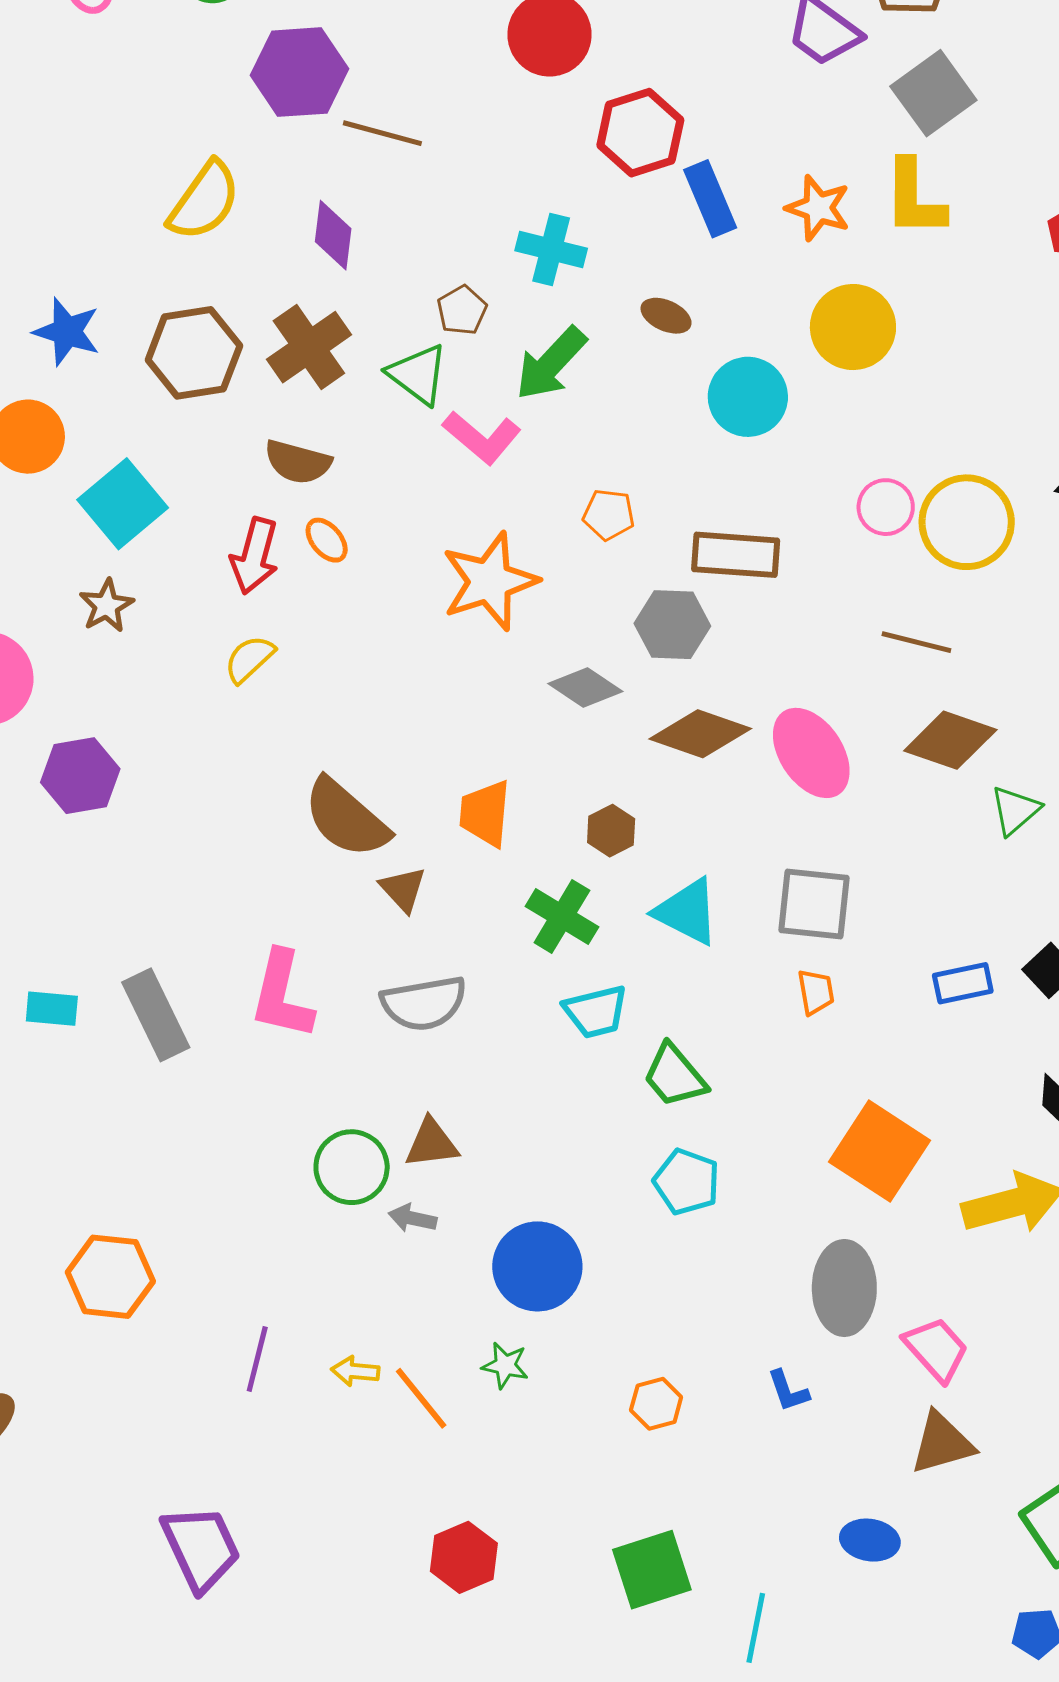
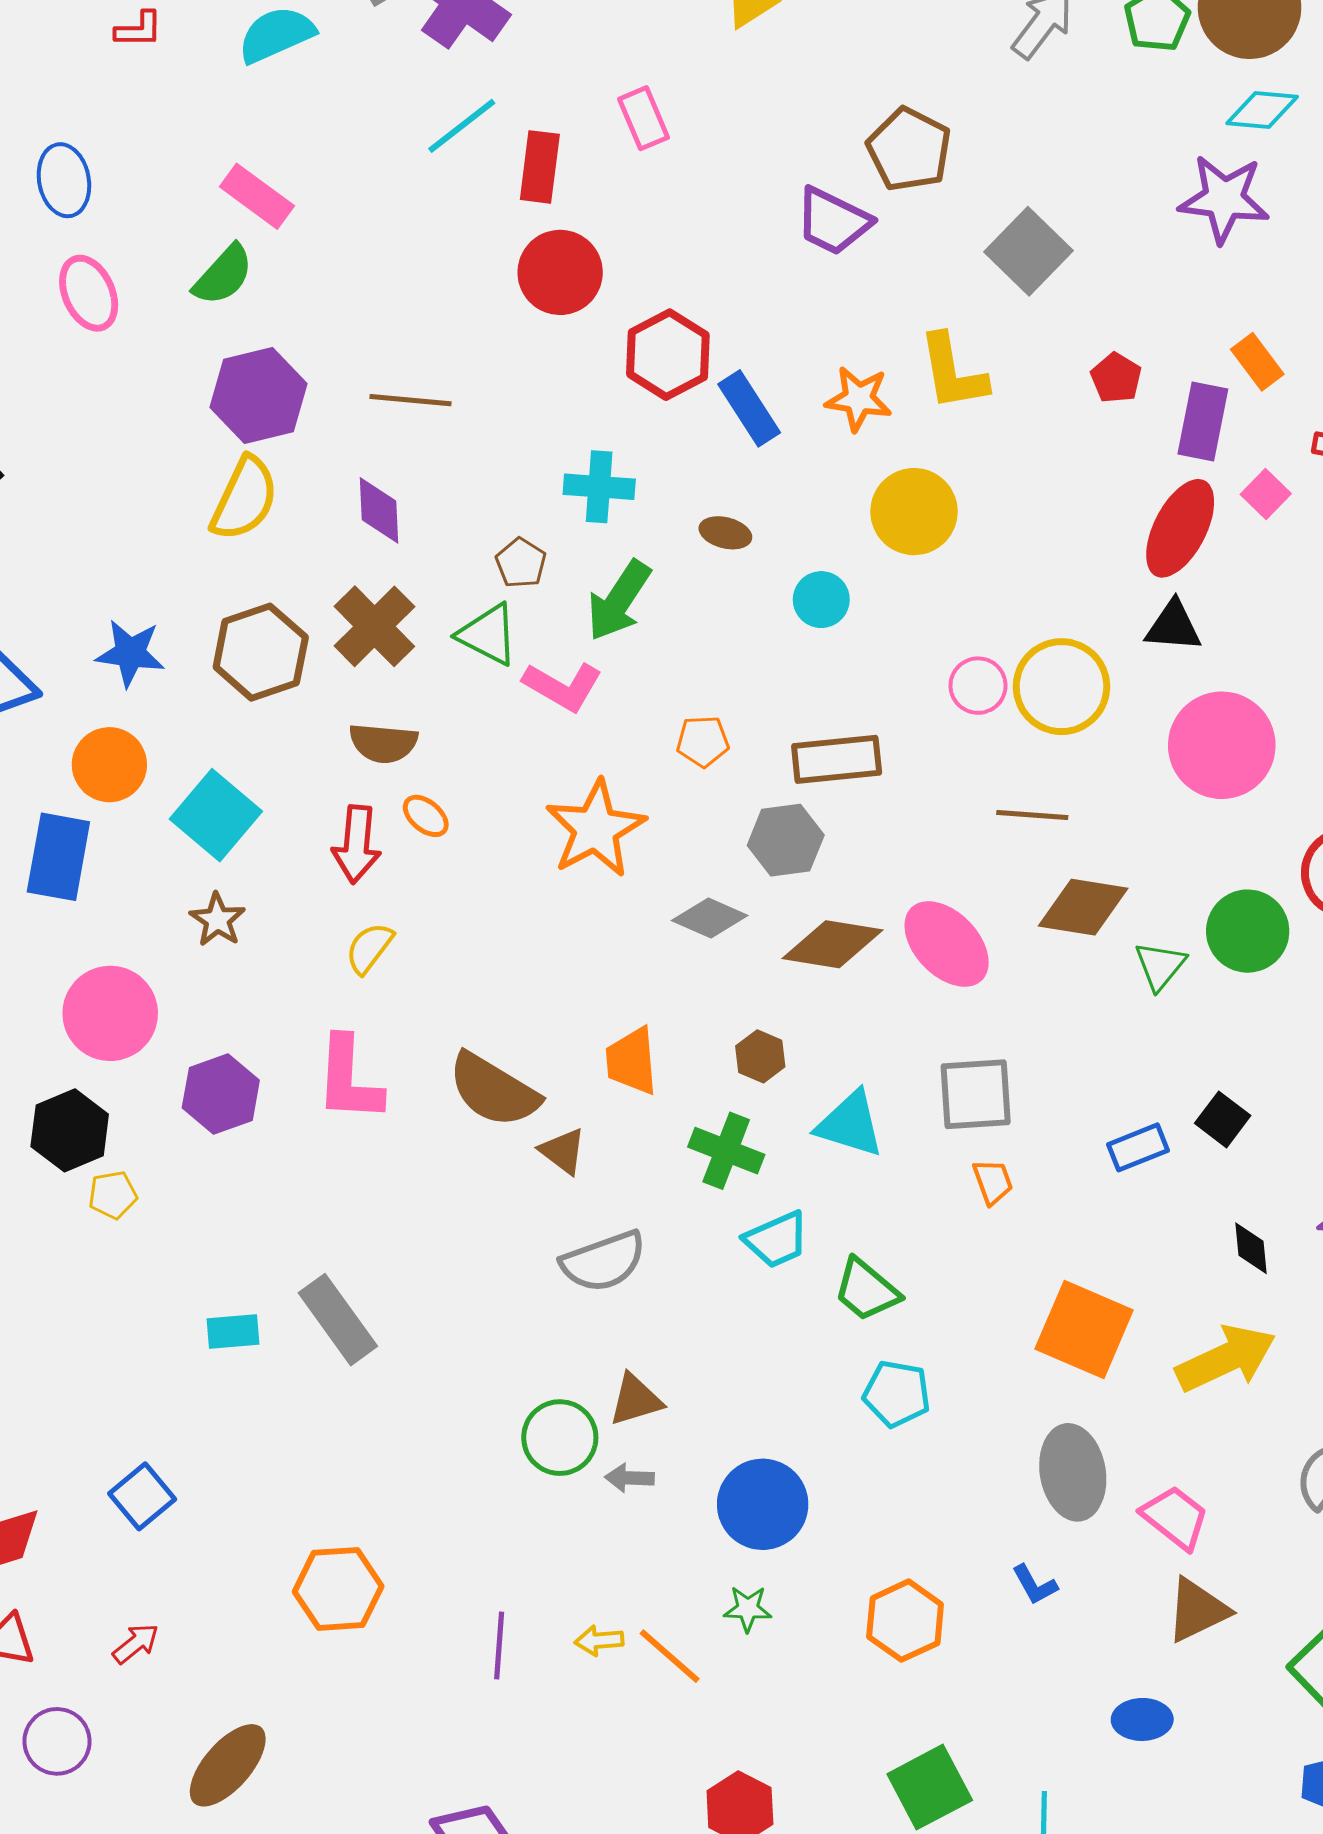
purple hexagon: (299, 72) -> (258, 395), moved
gray square: (933, 93) -> (1028, 251), moved
cyan circle: (748, 397) -> (821, 600), size x0.7
pink L-shape: (282, 995) -> (349, 1079), moved
orange hexagon: (656, 1404) -> (905, 1621), size x1.5

